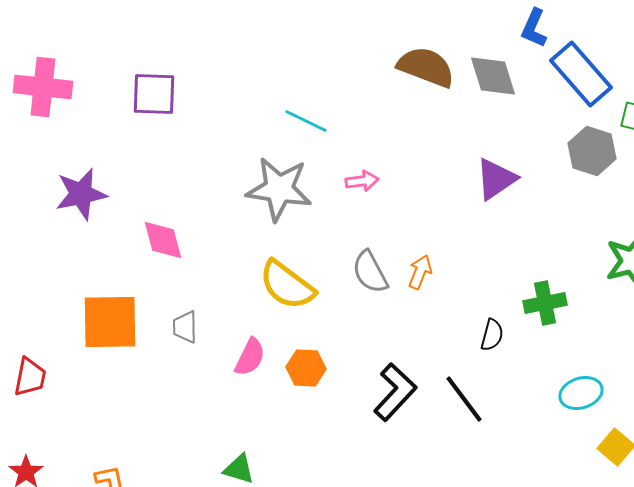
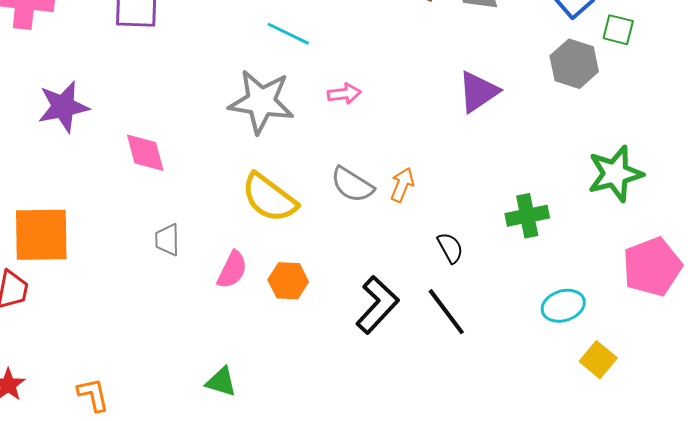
gray semicircle: (370, 272) -> (352, 185), turned -30
orange square: (110, 322) -> (41, 235), moved
black semicircle: (492, 335) -> (450, 248), moved, turned -44

